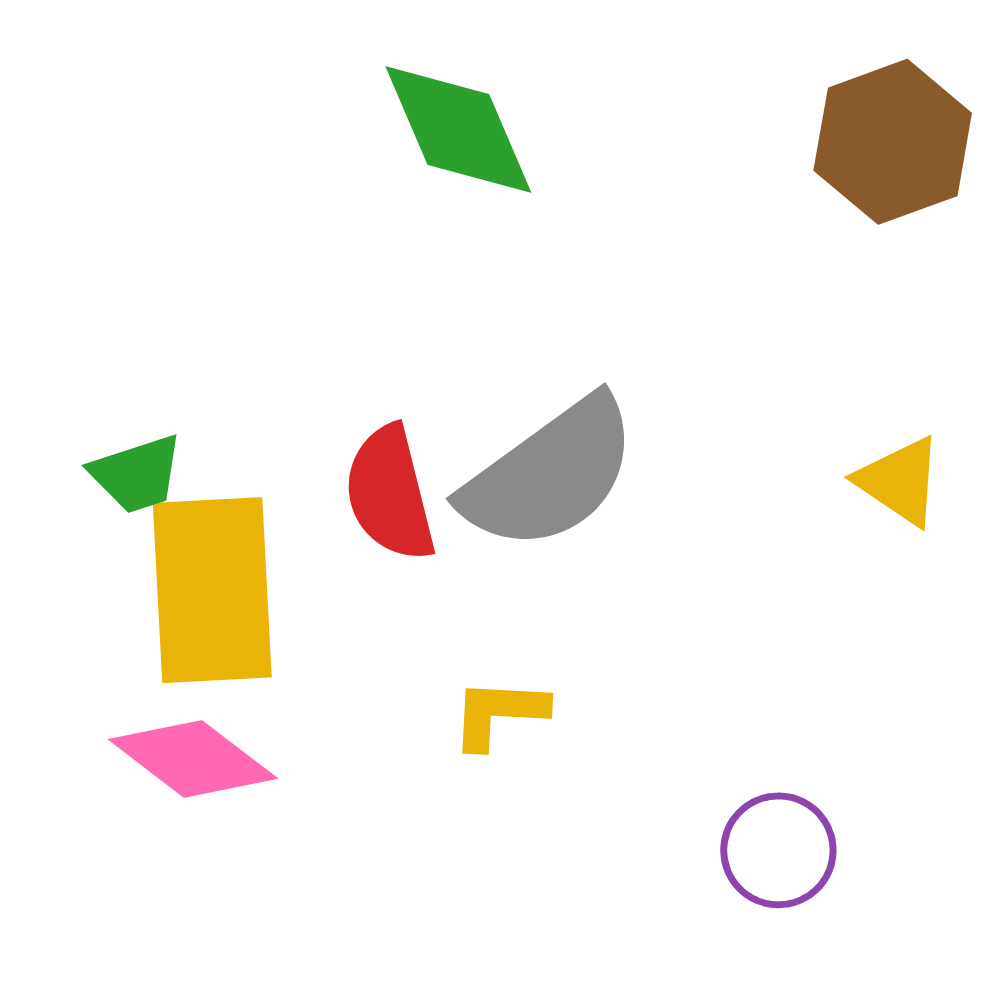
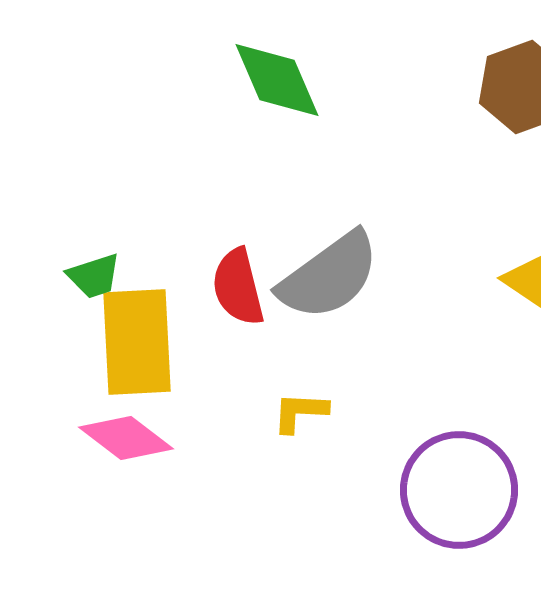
purple circle: (778, 850) -> (459, 490), size x1.8

